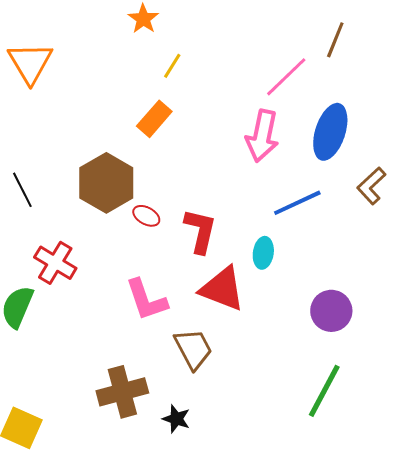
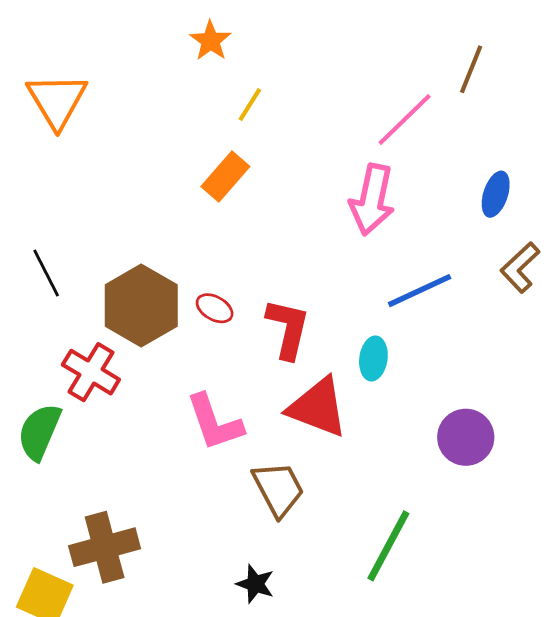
blue ellipse: (330, 132) -> (496, 194), moved, size x0.6
brown hexagon: (106, 183) -> (141, 306), moved
green line: (324, 391) -> (388, 546), moved
brown cross: (122, 392) -> (105, 547), moved

